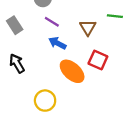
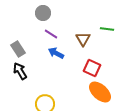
gray rectangle: (15, 25) -> (18, 49), moved
orange ellipse: (72, 71) -> (100, 92), moved

